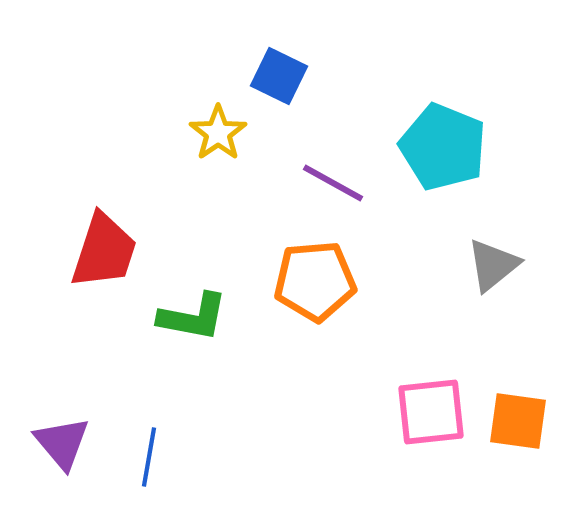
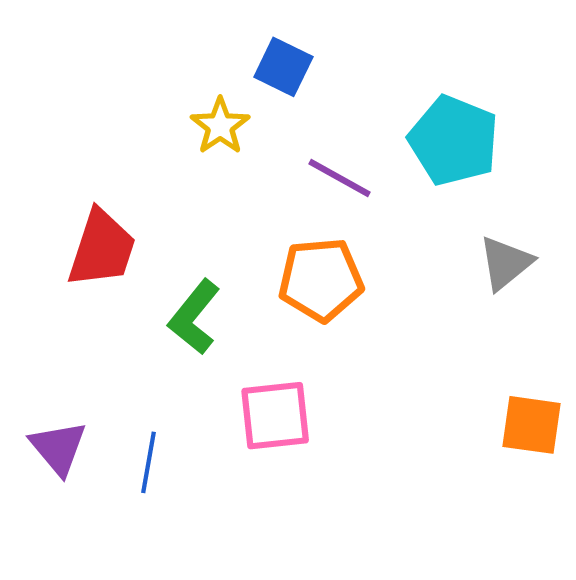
green L-shape: (193, 317) -> (194, 317), turned 118
pink square: (431, 412) -> (275, 416), moved

